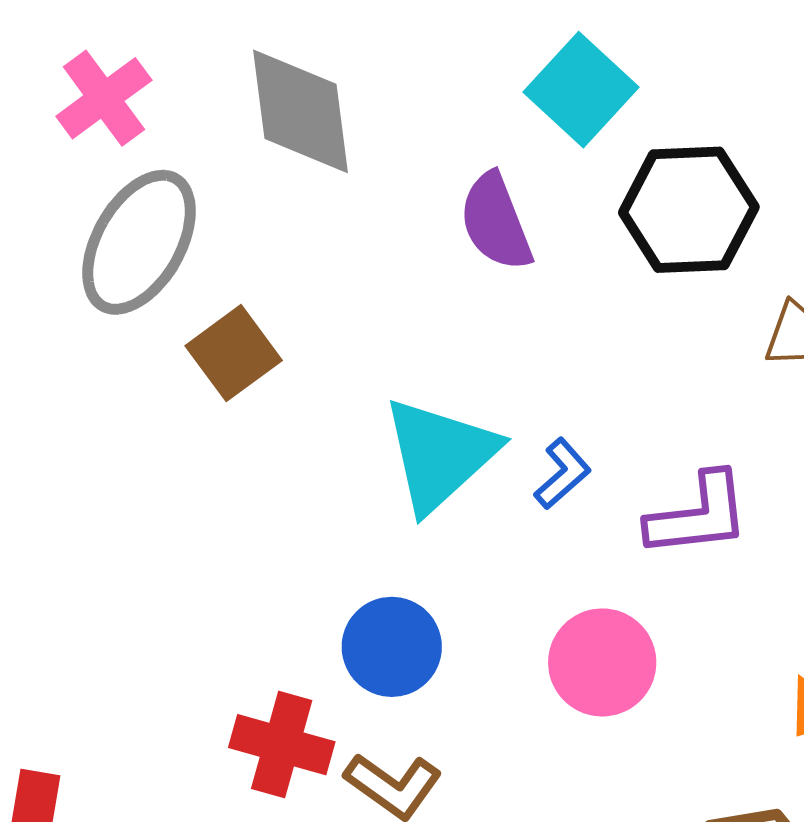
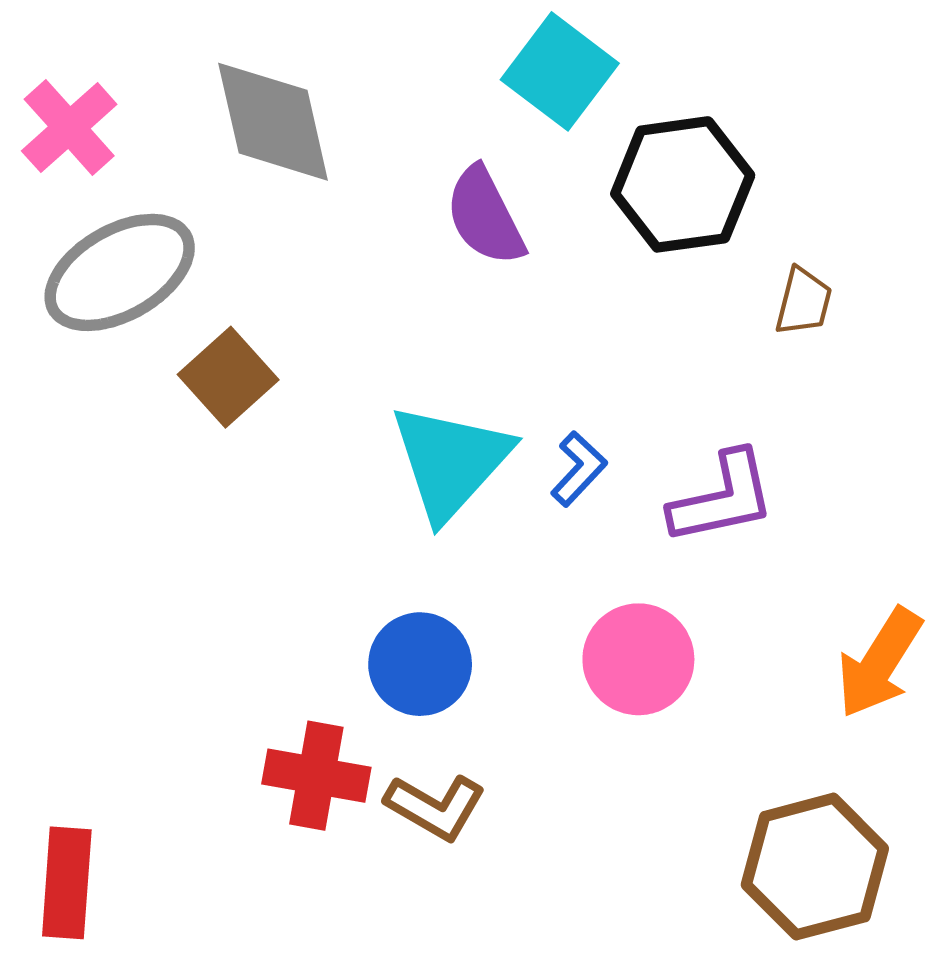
gray ellipse: (139, 242) -> (120, 272), turned 36

